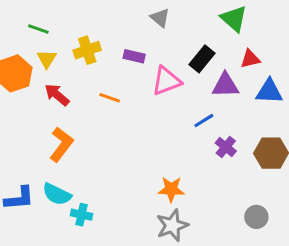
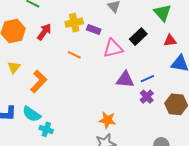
yellow cross: (87, 50) -> (74, 23), moved
yellow triangle: (47, 59) -> (14, 67), moved
purple triangle: (225, 85) -> (125, 80), moved
red arrow: (57, 95) -> (44, 32), moved, turned 78
blue line: (204, 121) -> (147, 79), moved

